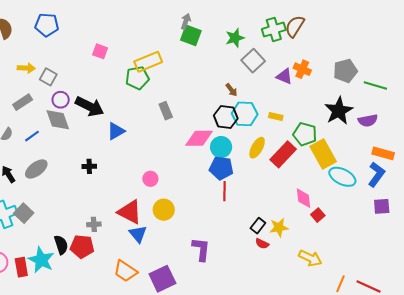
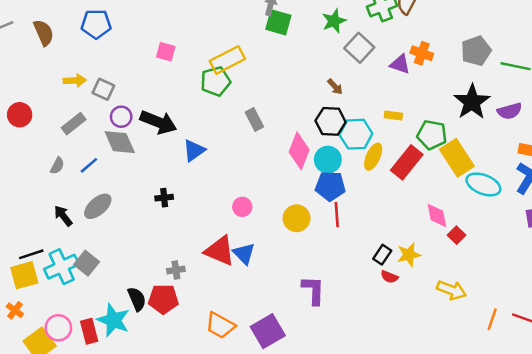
cyan hexagon: (245, 114) -> (356, 134), moved
pink diamond: (199, 138) -> (299, 151), turned -64
yellow circle: (164, 210) -> (297, 218), moved
blue triangle: (138, 234) -> (244, 254), moved

